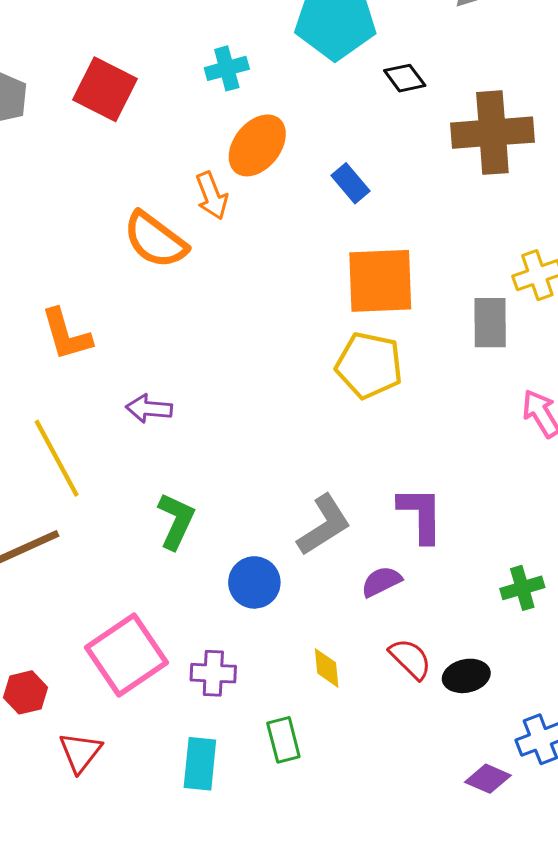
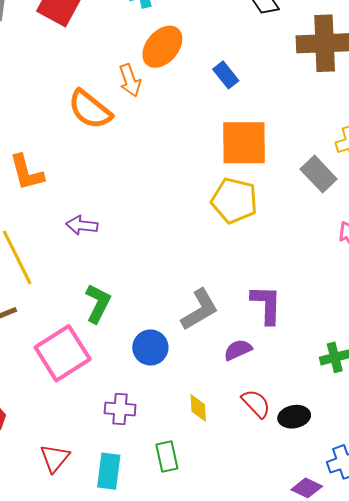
gray rectangle: (490, 323) -> (319, 174), turned -45
pink square: (127, 655) -> (63, 353), moved
red triangle: (80, 752) -> (55, 458), moved

